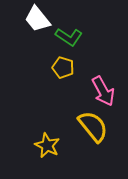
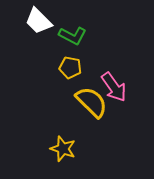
yellow semicircle: (93, 126) -> (92, 102), moved

